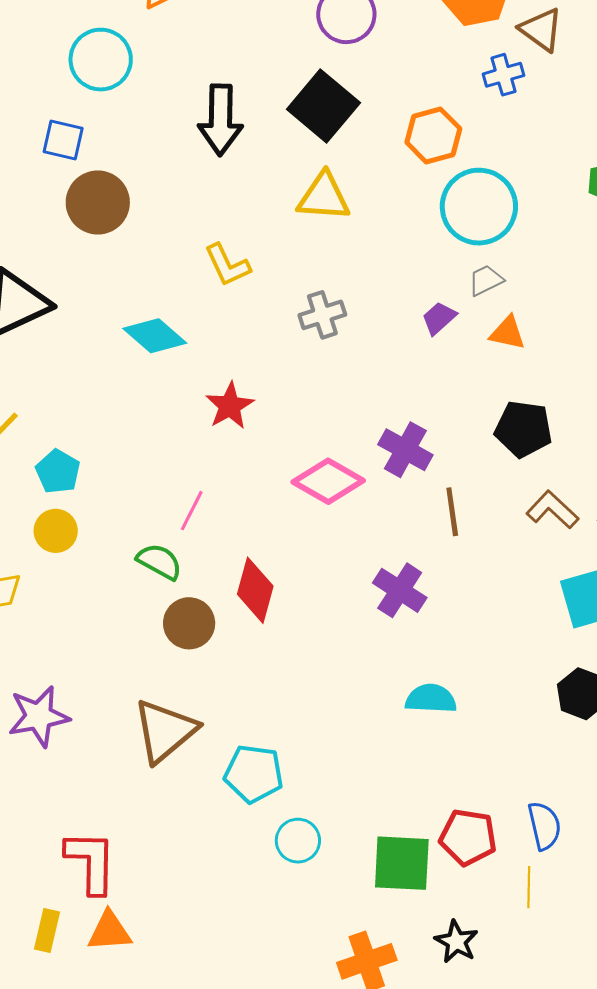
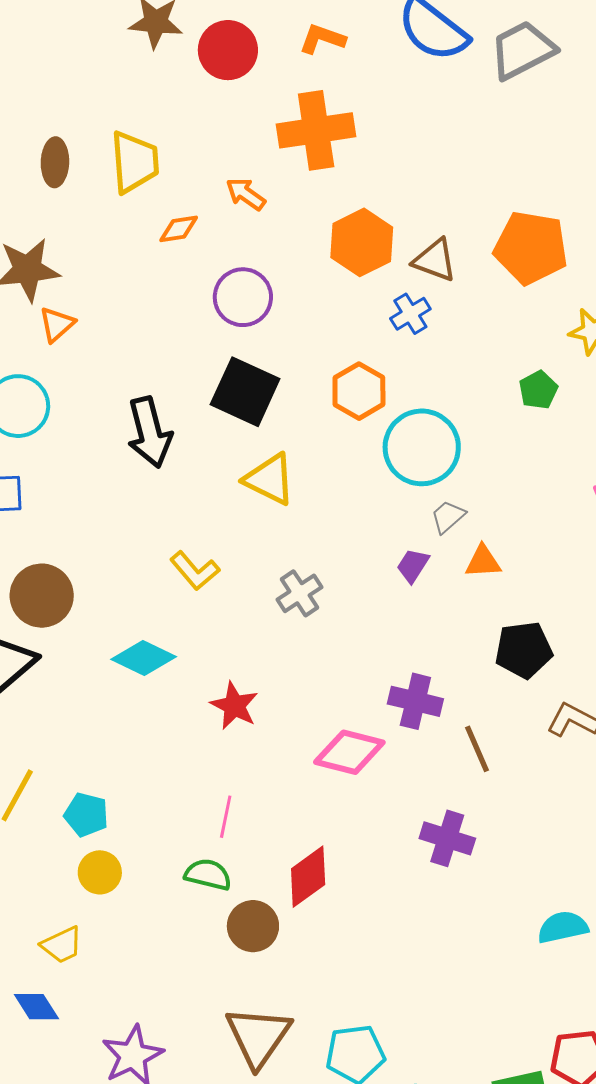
yellow triangle: (324, 197) -> (270, 479), turned 38
brown circle: (98, 202) -> (42, 596), moved
red diamond: (255, 590) -> (308, 877), turned 54
cyan semicircle: (431, 699) -> (563, 927), moved

